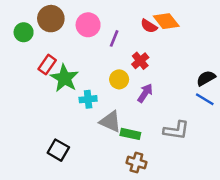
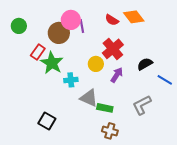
brown circle: (51, 19) -> (59, 33), moved
red semicircle: (149, 26) -> (112, 20), moved
purple line: (114, 38) -> (82, 26), moved, turned -32
red cross: (140, 61) -> (113, 49), size x1.5
black semicircle: (206, 78) -> (145, 64), moved
gray L-shape: (176, 130) -> (142, 105), turned 145

